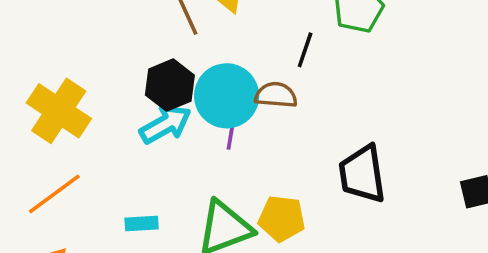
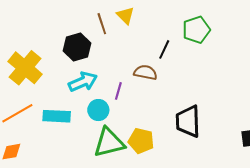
black hexagon: (170, 85) -> (77, 47), moved
cyan circle: (227, 96) -> (98, 110), moved, size x0.6
cyan rectangle: (142, 223) -> (57, 116), moved, size x1.5

